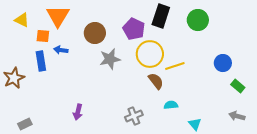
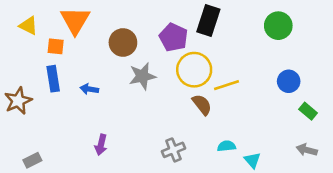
green circle: (198, 20) -> (278, 26), moved
blue arrow: (61, 50) -> (89, 89), moved
cyan semicircle: (171, 105) -> (227, 146), moved

